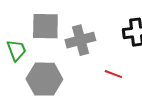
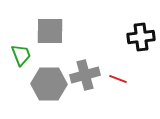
gray cross: (80, 40) -> (85, 75), moved

